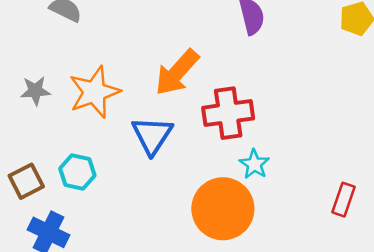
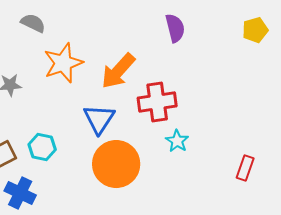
orange star: (94, 92) -> (63, 63), moved
orange circle: (223, 209) -> (116, 164), moved

